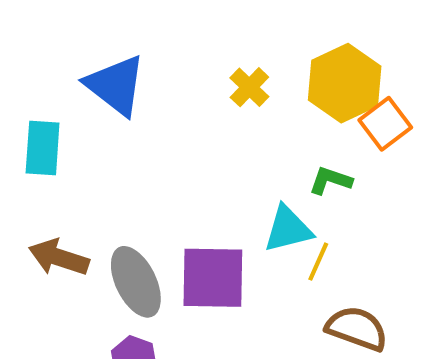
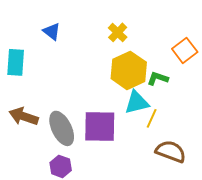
yellow hexagon: (345, 83) -> (129, 70), moved
blue triangle: (116, 85) -> (52, 31), size x0.6

